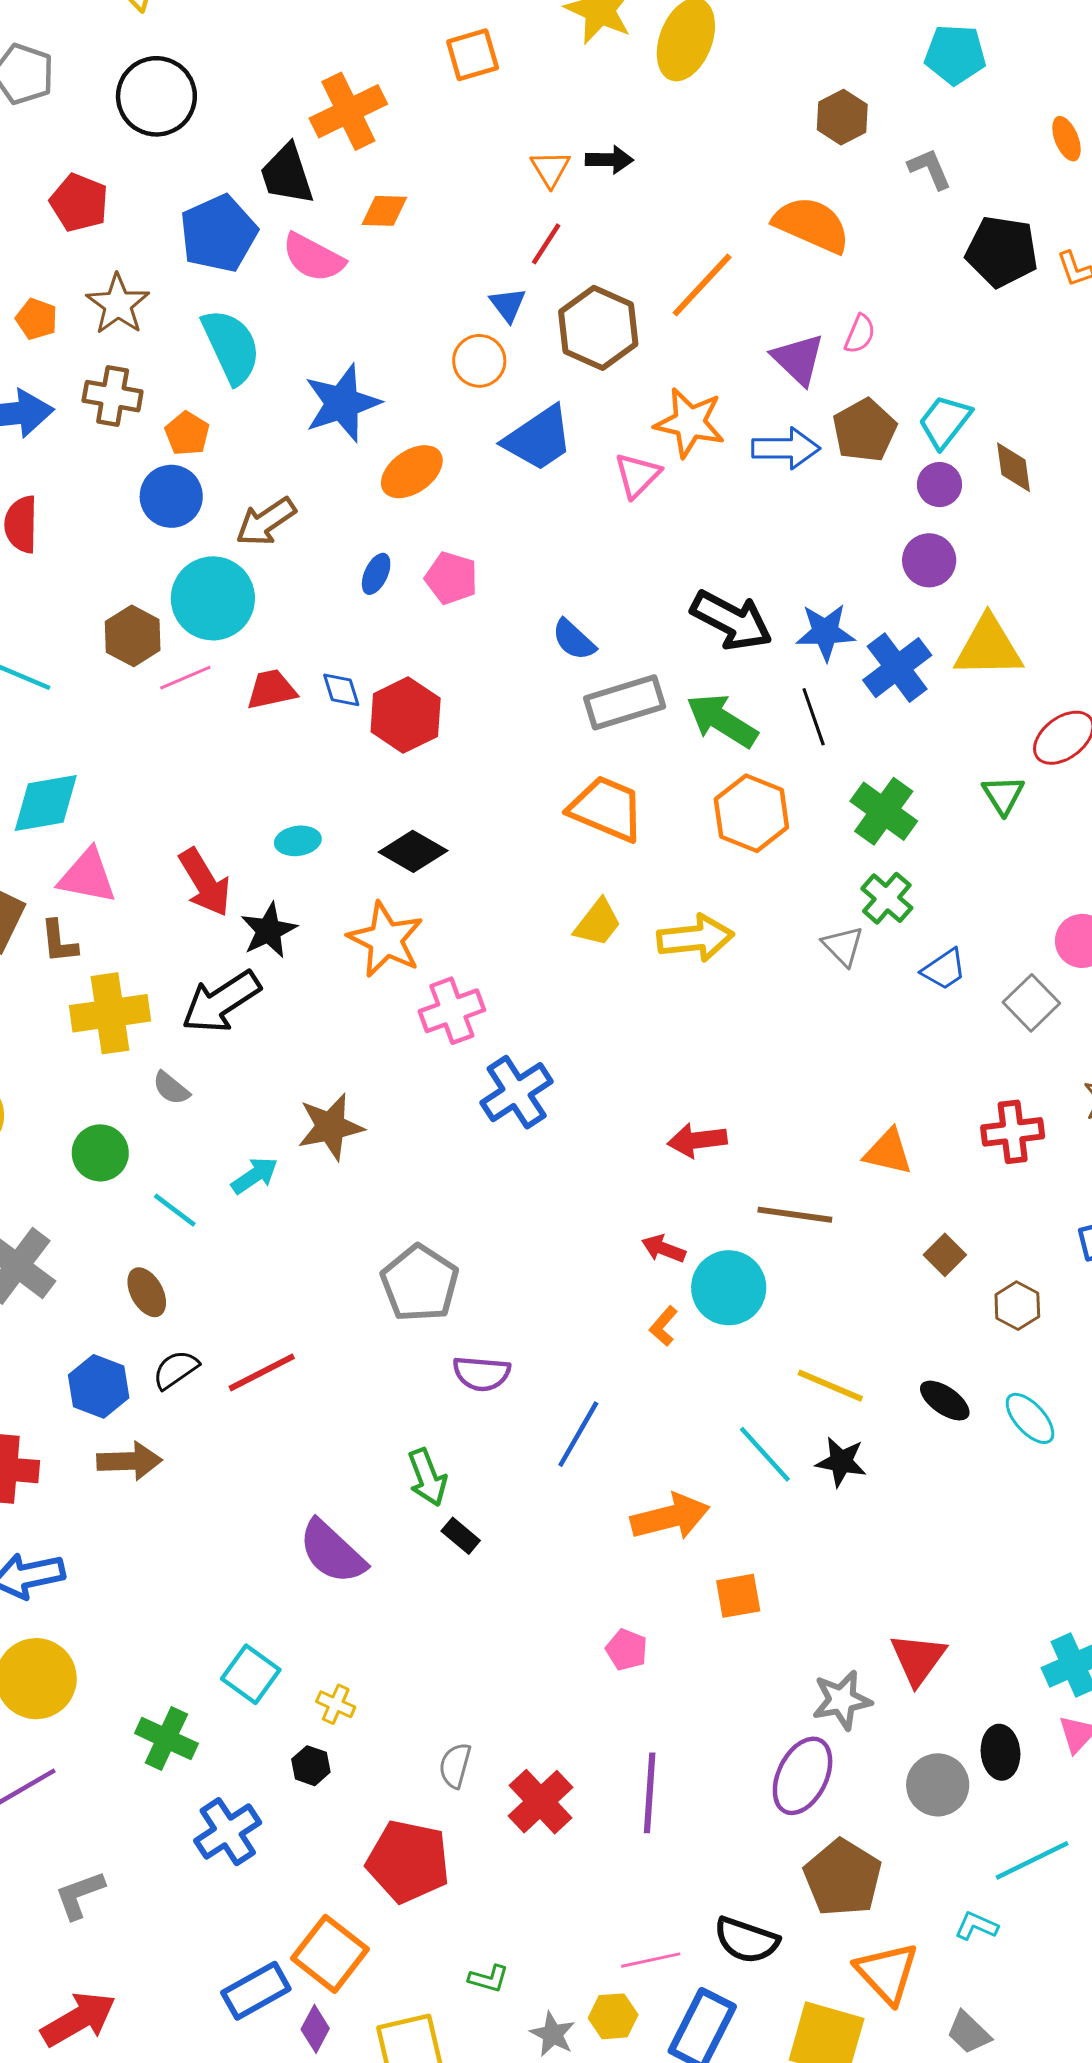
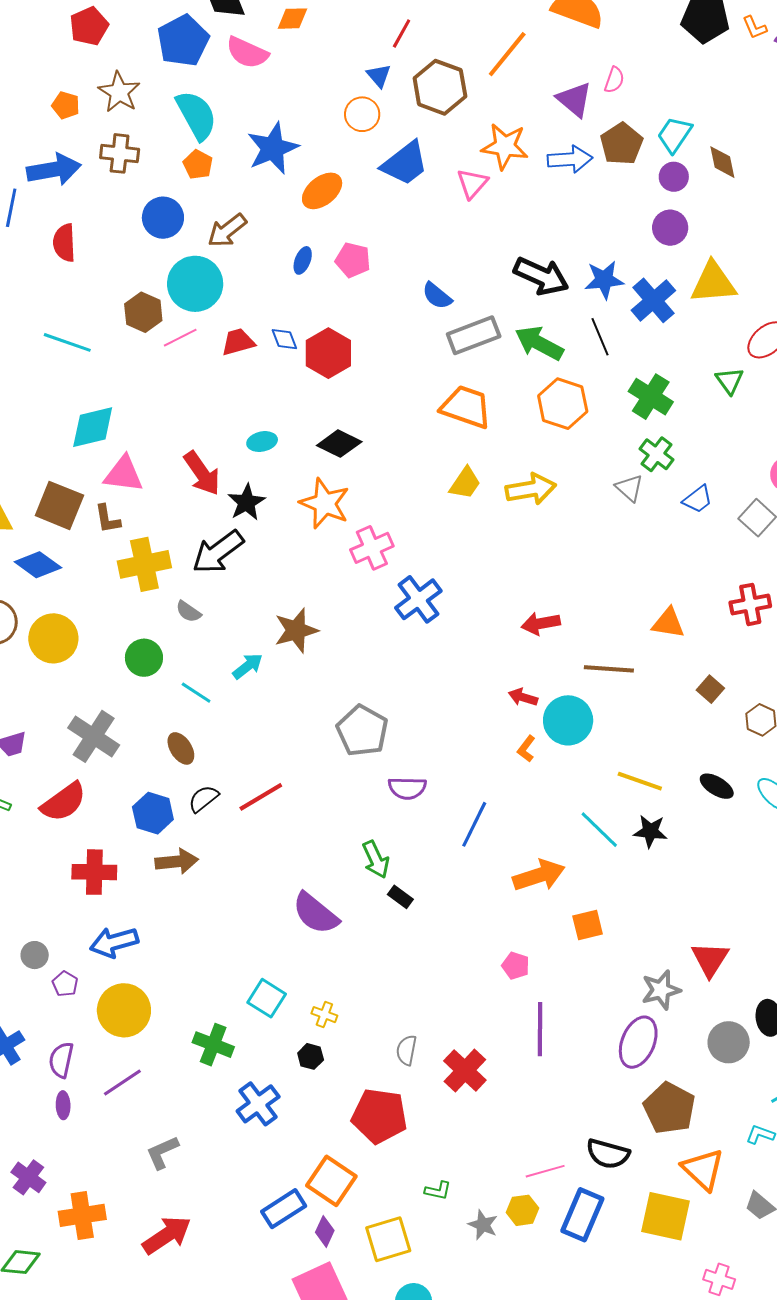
red pentagon: (79, 203) -> (89, 26), turned 30
orange pentagon: (187, 433) -> (198, 165), moved
purple line: (650, 1793) -> (540, 1029), moved

